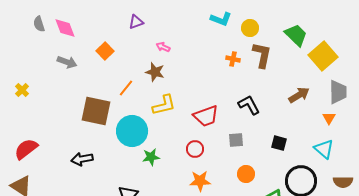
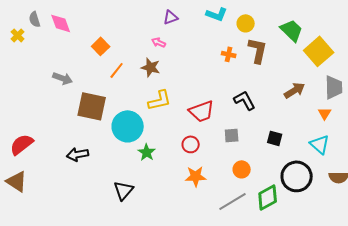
purple triangle: (136, 22) -> (171, 17), moved
gray arrow: (67, 62) -> (63, 78), moved
orange line: (126, 88) -> (117, 70), moved
yellow cross: (22, 90) -> (18, 35), moved
green star: (151, 157) -> (147, 152), turned -30

